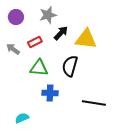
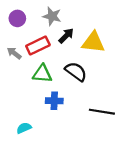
gray star: (48, 15) -> (52, 16), turned 30
red rectangle: (35, 42) -> (38, 46), size x1.5
black semicircle: (70, 66) -> (76, 72), turned 110

